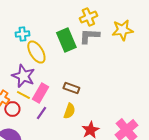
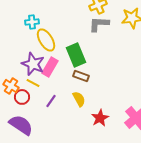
green rectangle: (66, 40) -> (76, 55), moved
pink rectangle: (40, 93) -> (50, 67), moved
yellow semicircle: (69, 111) -> (79, 99), turned -49

